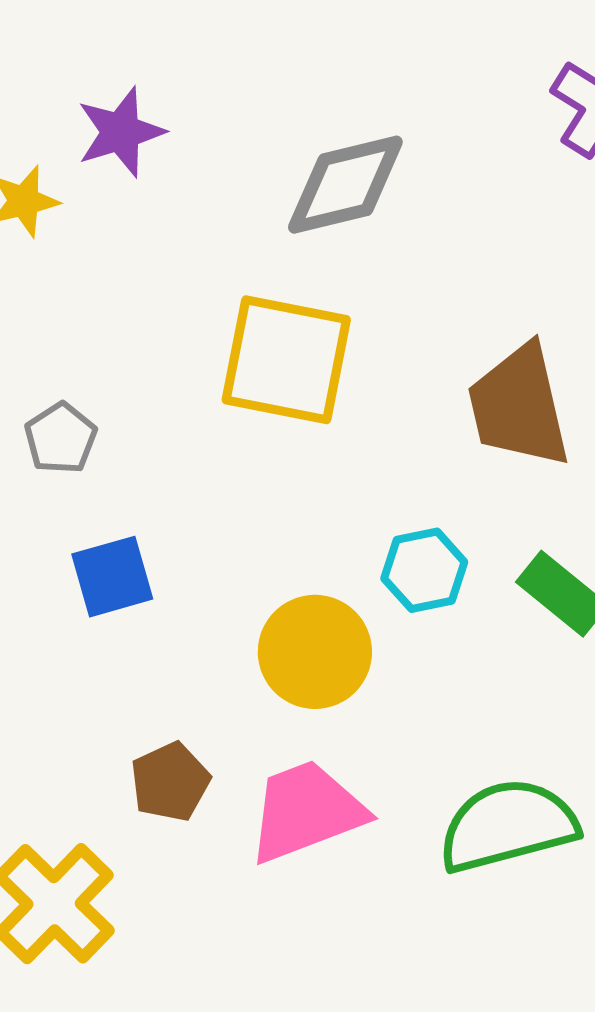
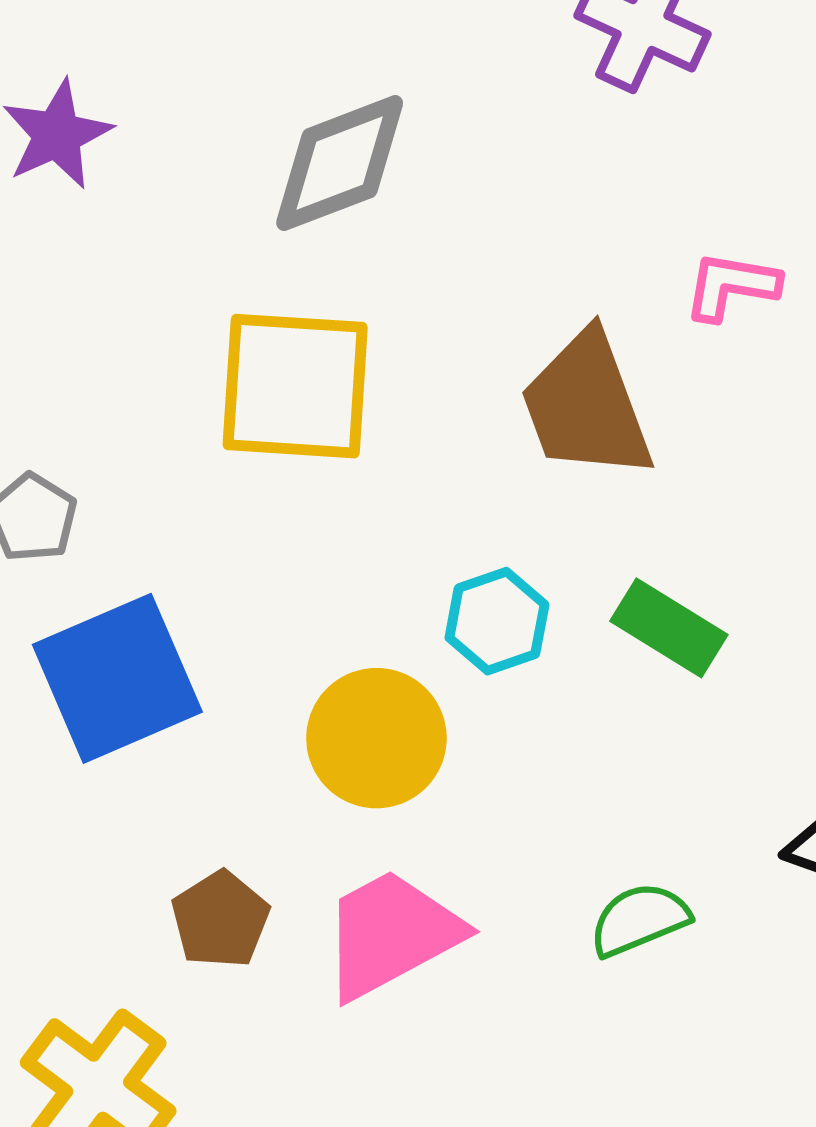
blue square: (112, 577) -> (117, 678), size x1.6
green semicircle: (508, 826) -> (639, 920), size x0.6

